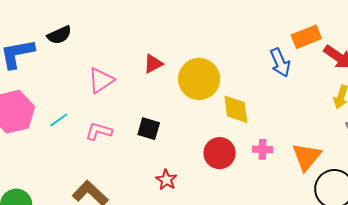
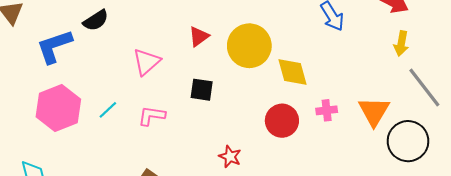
black square: (149, 129) -> (202, 90), moved

